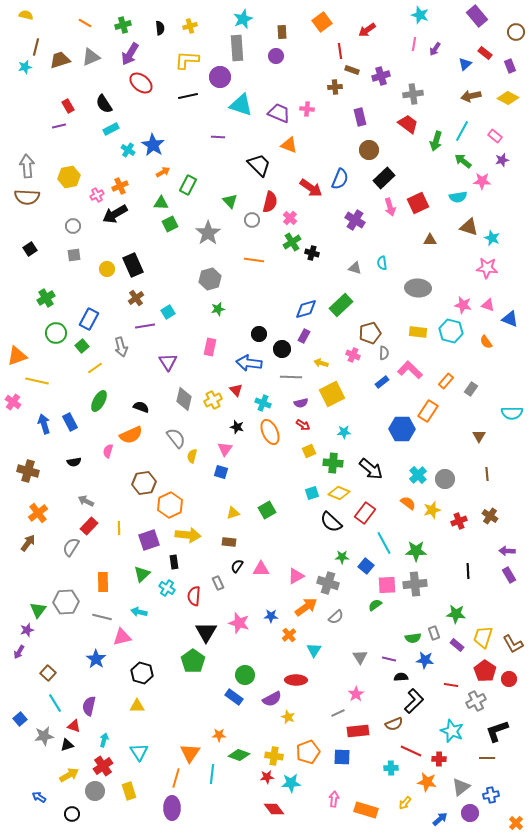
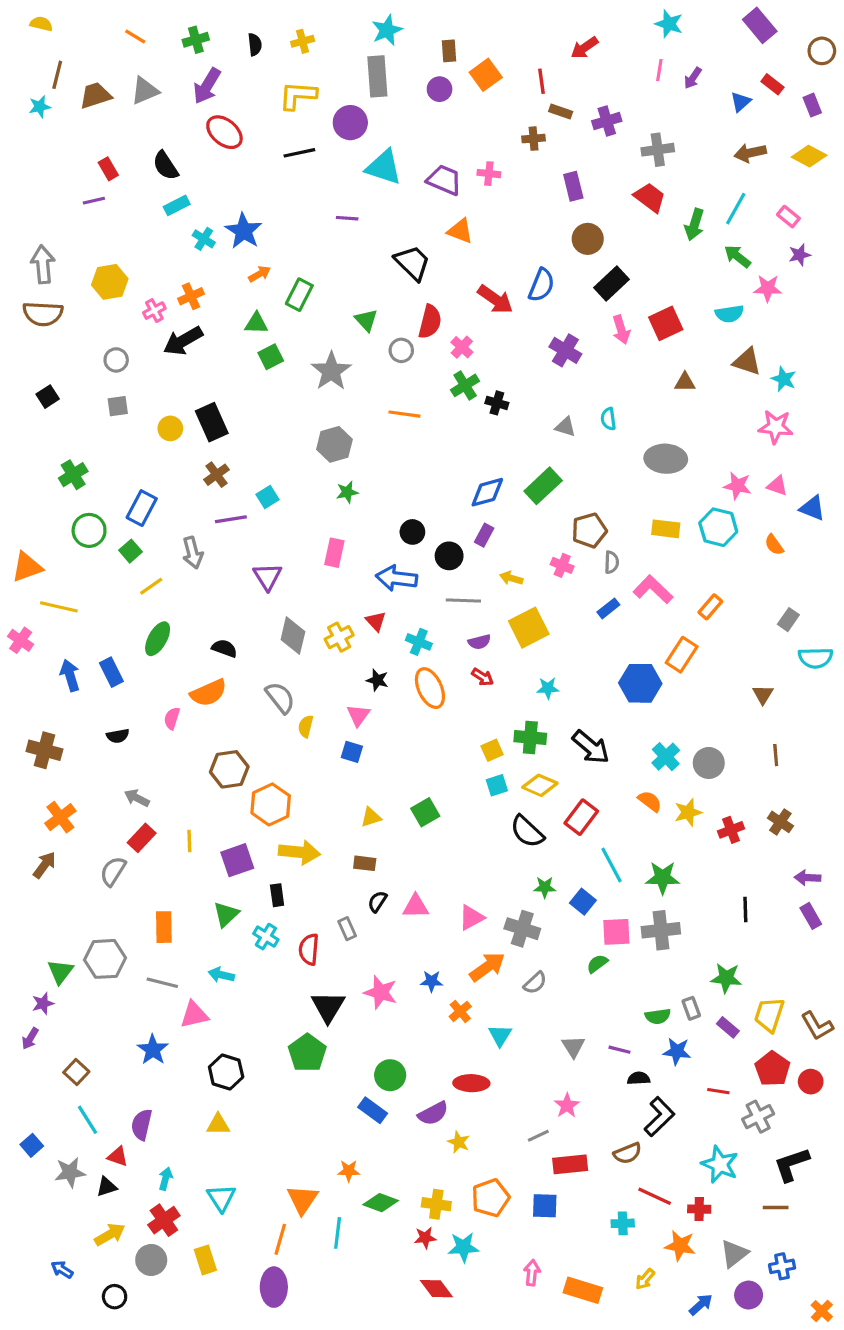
orange square: (322, 22) -> (486, 75), moved
gray rectangle: (471, 389) -> (788, 620), moved
yellow square: (309, 451) -> (492, 750), moved

